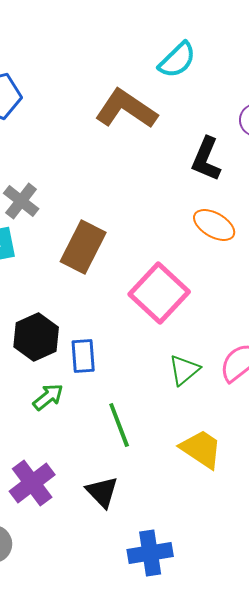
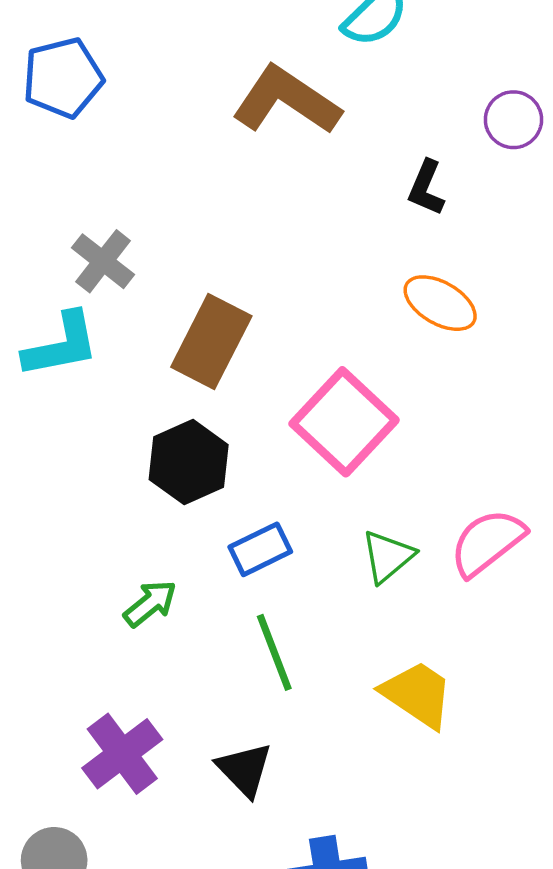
black L-shape: (206, 159) -> (426, 188), size x0.7
black hexagon: (36, 337) -> (189, 462), moved
blue rectangle: (83, 356) -> (260, 549), moved, turned 68

